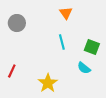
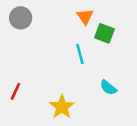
gray circle: (17, 23) -> (21, 18), moved
green square: (92, 47) -> (104, 33), moved

